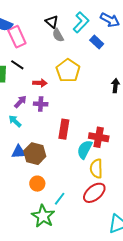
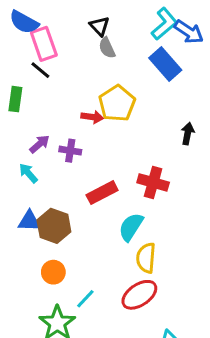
cyan L-shape: (81, 22) -> (164, 24), moved
blue rectangle: (97, 42) -> (165, 64), size x1.5
black line: (17, 65) -> (40, 70), moved
red arrow: (40, 83) -> (92, 117), moved
red rectangle: (64, 129) -> (102, 193), turned 48
red cross: (99, 137) -> (153, 182), moved

